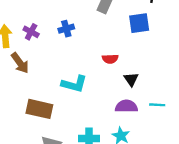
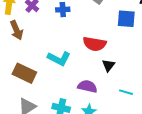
red semicircle: (110, 59) -> (95, 44), size x1.6
purple semicircle: (126, 106) -> (87, 86), moved

